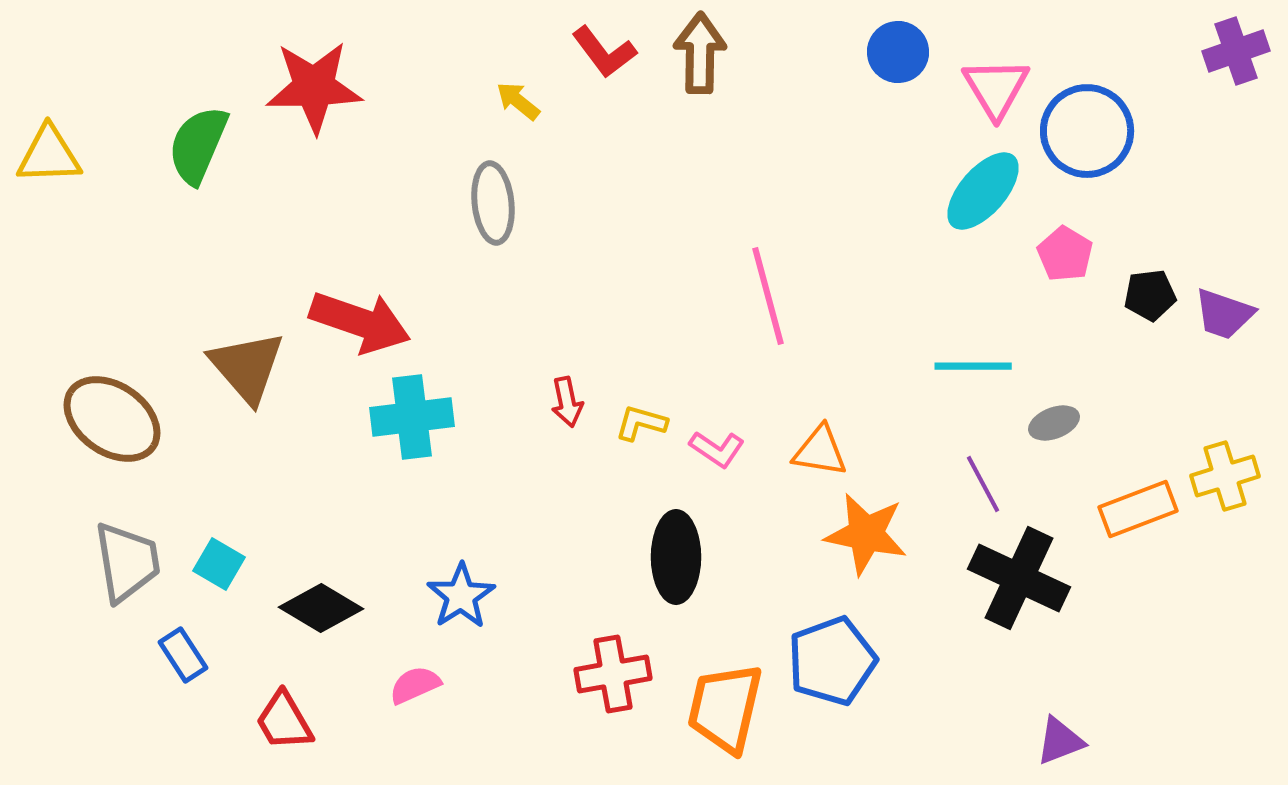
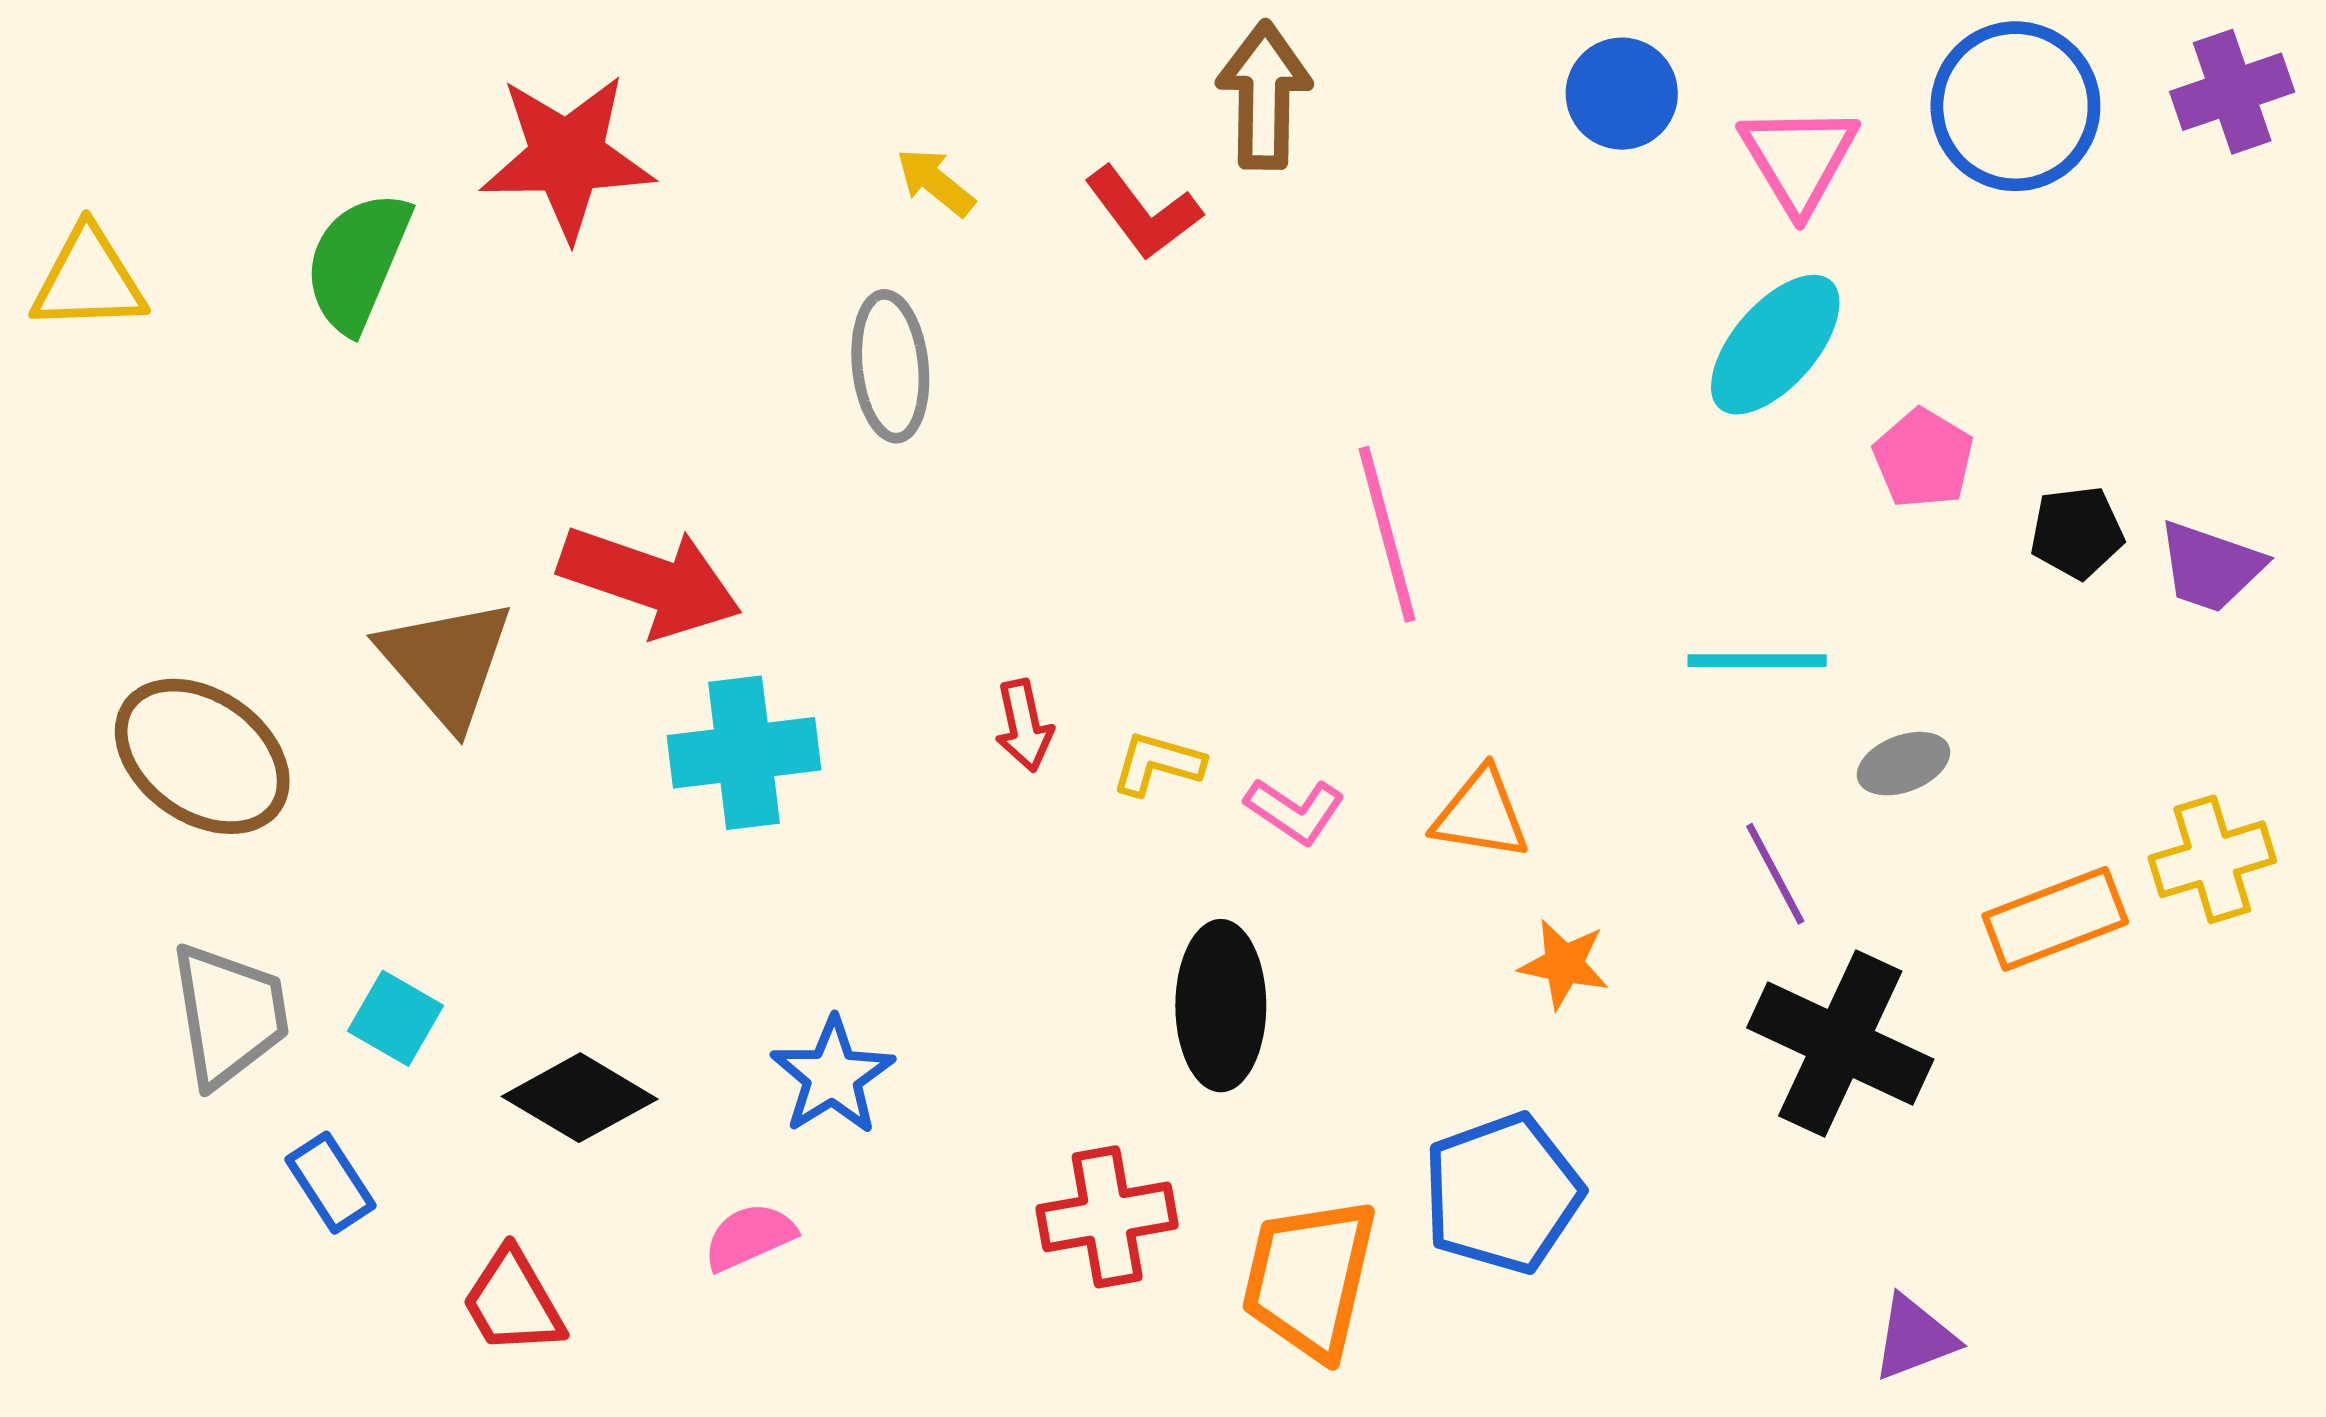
red L-shape: (604, 52) -> (1143, 213), moved
blue circle: (1087, 131) -> (2015, 106), moved
orange star: (866, 534) -> (1564, 964), size x0.6

